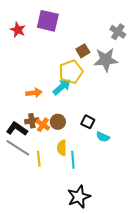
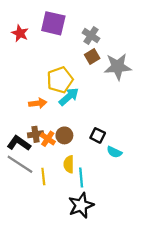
gray cross: (118, 32) -> (91, 36), moved
yellow pentagon: (71, 72) -> (60, 80), moved
black star: (79, 197) -> (81, 205), moved

